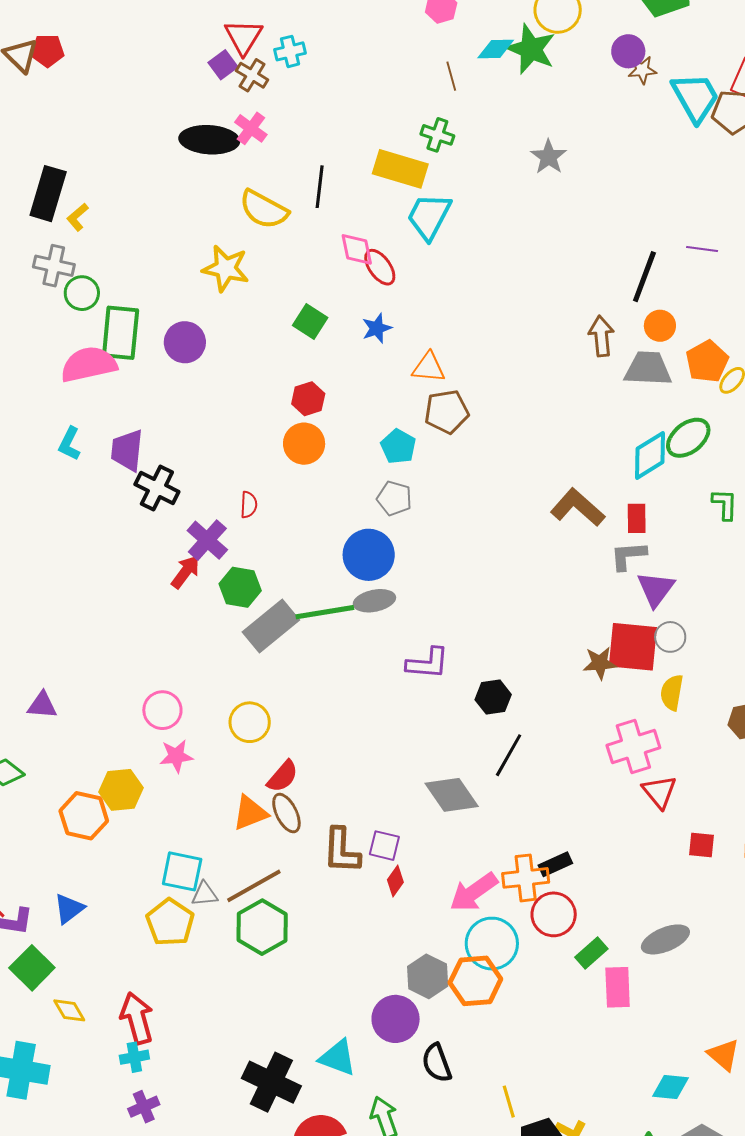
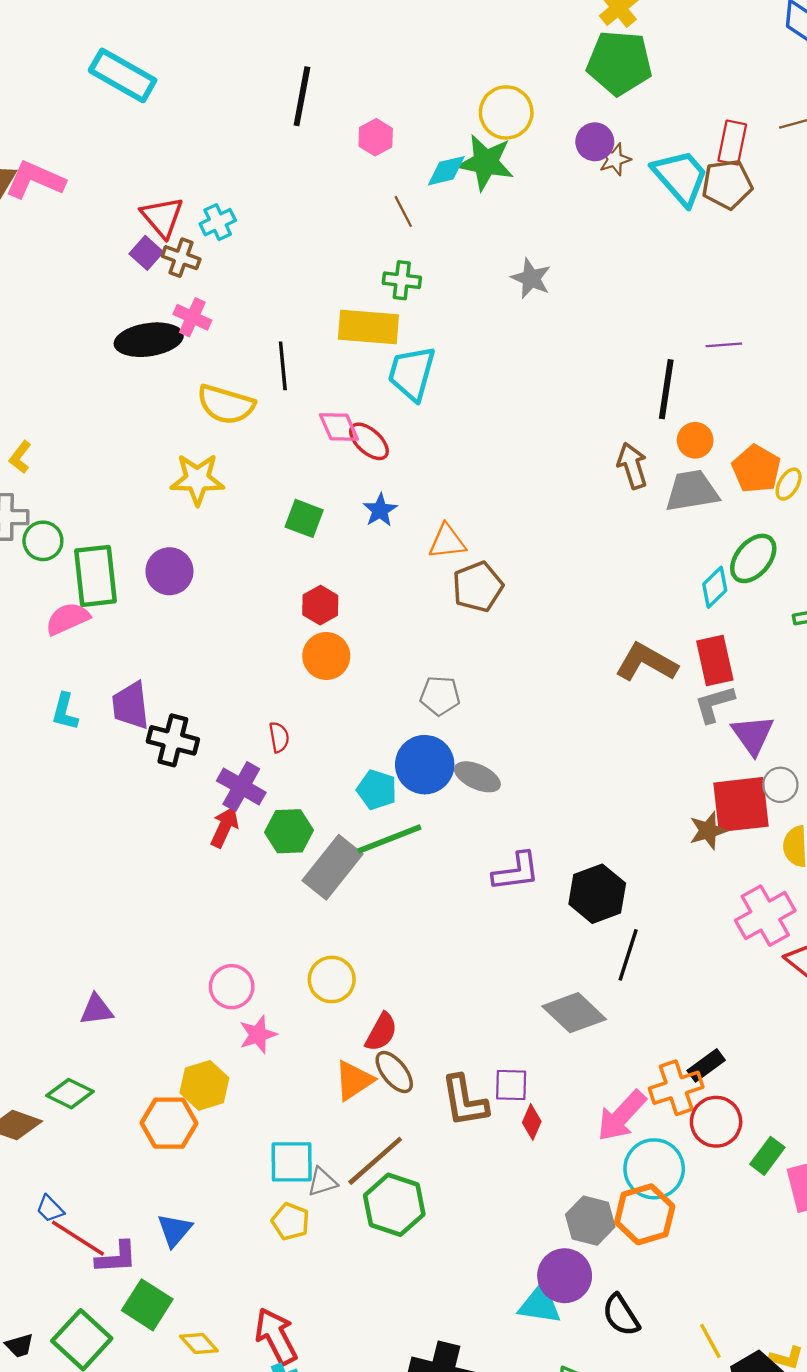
pink semicircle: (89, 364) -> (67, 619), size x0.7
cyan pentagon: (398, 446) -> (377, 790), moved
cyan diamond: (650, 455) -> (715, 587), size x0.7
red rectangle: (637, 518) -> (715, 661), size x1.4
gray ellipse: (374, 601) -> (477, 777), moved, turned 48
black hexagon: (493, 697) -> (597, 894), size x1.4
yellow pentagon: (170, 922) -> (290, 1221), size x0.7
cyan triangle: (338, 1058) -> (540, 1304), moved

